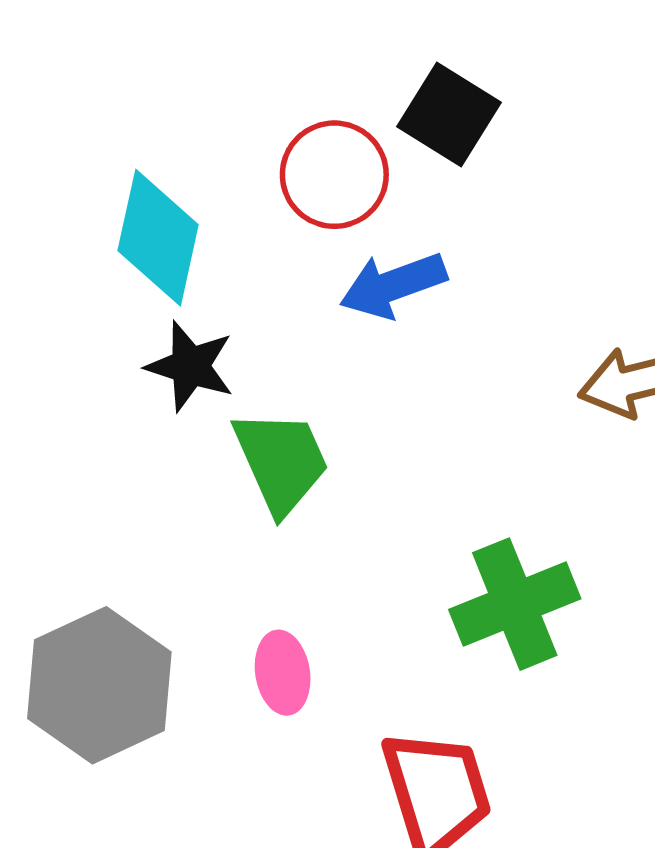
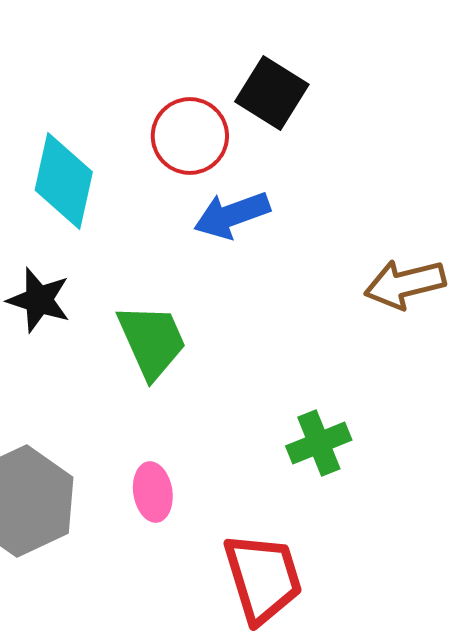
black star: (190, 366) -> (39, 300), moved
green cross: (515, 604) -> (319, 443), size x0.7

